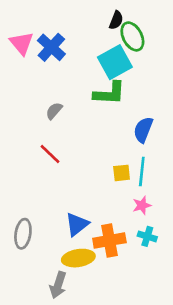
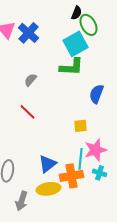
cyan line: (142, 172) -> (80, 159), moved
pink star: (142, 205) -> (96, 150), size x1.6
gray arrow: (58, 285) -> (22, 201), moved

